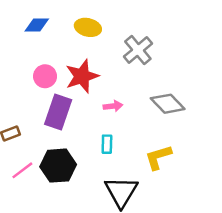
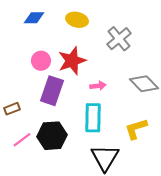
cyan rectangle: (107, 144) -> (93, 118), size x1.8

